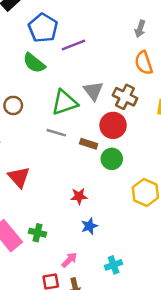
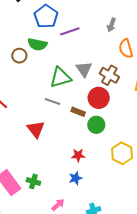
gray arrow: (140, 29) -> (111, 25), moved
green semicircle: (34, 63) -> (37, 44), turned -30
brown circle: (13, 105) -> (19, 56), moved
red triangle: (19, 177) -> (36, 129), moved
red star: (79, 196) -> (78, 155), moved

